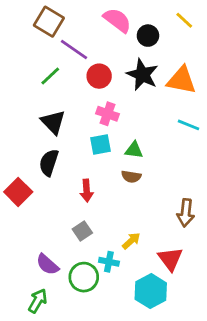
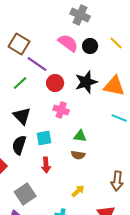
black circle: (148, 36) -> (90, 46), moved
black star: (142, 75) -> (86, 82), turned 30
cyan square: (101, 144) -> (44, 138), moved
gray square: (82, 231) -> (25, 194), moved, size x1.5
yellow arrow: (131, 241) -> (78, 191), moved

